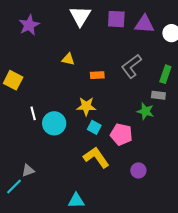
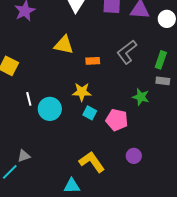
yellow triangle: (68, 59) -> (64, 45), size x1.5
gray rectangle: (158, 95) -> (163, 81), moved
yellow L-shape: (96, 157) -> (92, 162), moved

